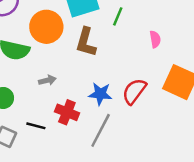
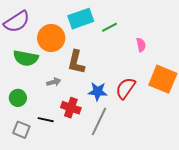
green line: (118, 16) -> (110, 27), turned 42
brown L-shape: (86, 42) -> (76, 62), moved

